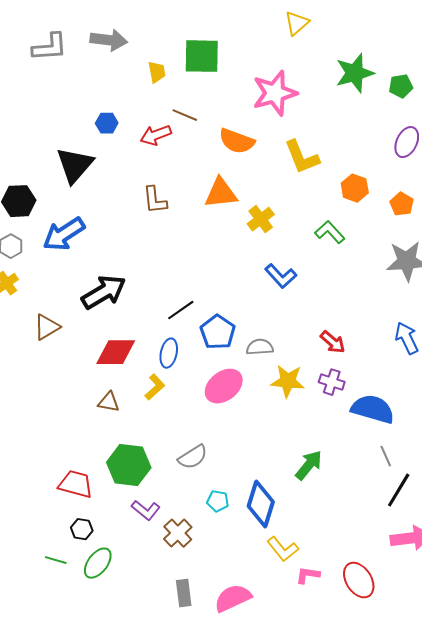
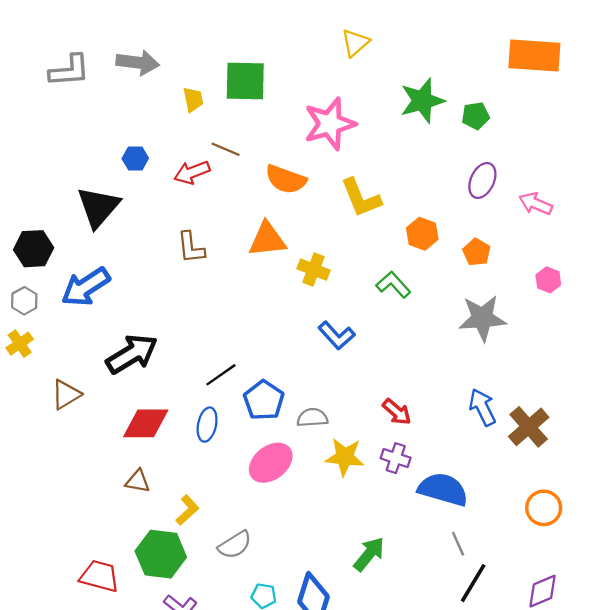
yellow cross: (261, 219) -> (313, 270), turned -32
yellow L-shape: (155, 387) -> (187, 510), moved

